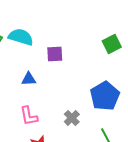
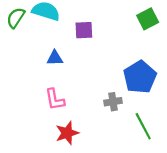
gray cross: (72, 118) -> (113, 102), moved, turned 35

